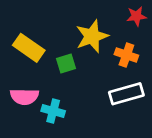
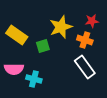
red star: (136, 16) -> (92, 21), moved
white rectangle: (126, 94) -> (85, 67), turned 70

